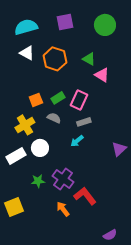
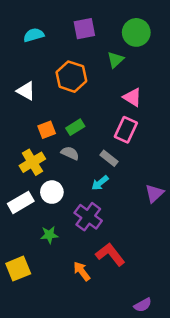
cyan semicircle: (26, 27) -> (34, 35), size x0.7
white triangle: (27, 53) -> (26, 91), moved
green triangle: (89, 59) -> (115, 60), moved, turned 48
pink rectangle: (79, 100) -> (126, 130), moved
gray rectangle: (84, 122) -> (109, 158), turned 56
purple cross: (63, 179) -> (88, 217), moved

